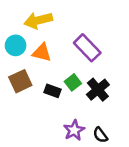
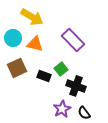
yellow arrow: (38, 20) -> (32, 17), turned -135
black cross: (98, 90) -> (76, 86), moved, turned -30

